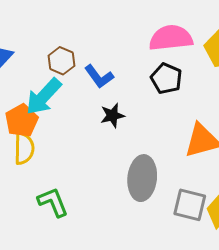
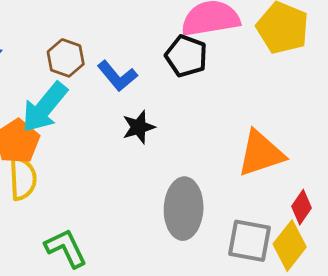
black pentagon: (166, 79) -> (186, 56), moved

